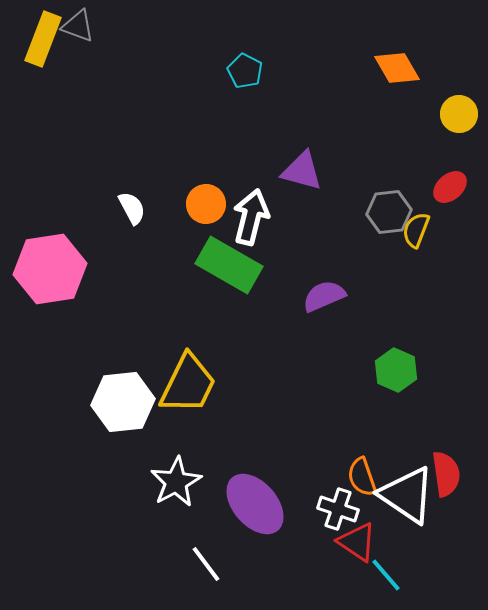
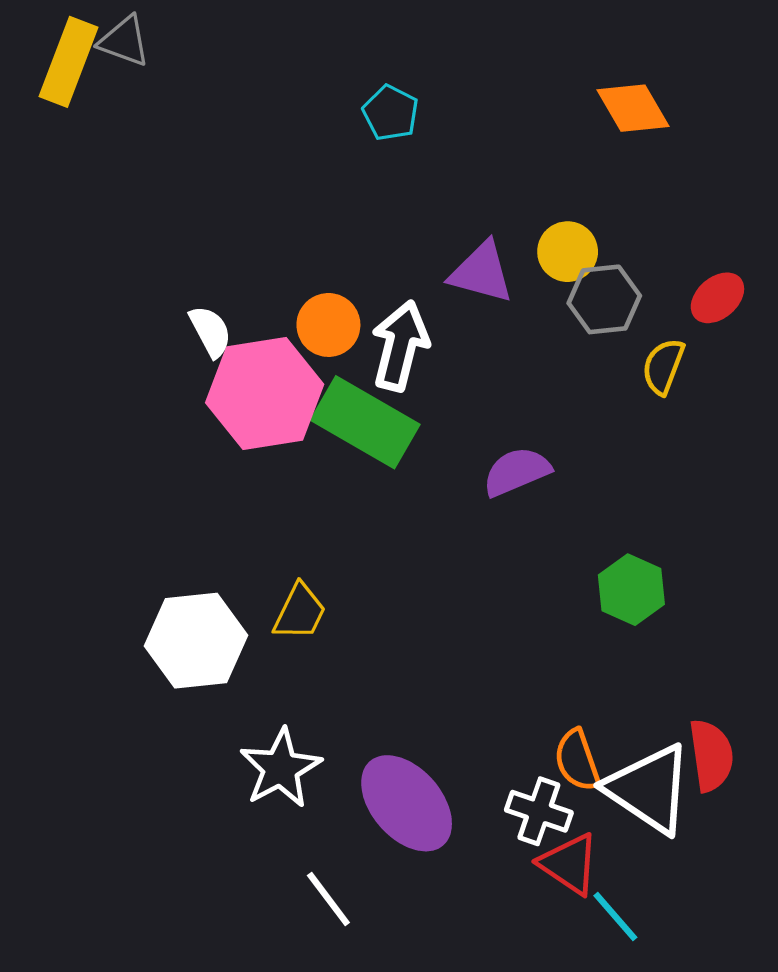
yellow circle: (459, 114) -> (568, 252), moved
gray hexagon: (389, 212) -> (604, 299), moved
pink hexagon: (50, 269) -> (265, 394), moved
yellow trapezoid: (188, 384) -> (300, 612), size x0.6

